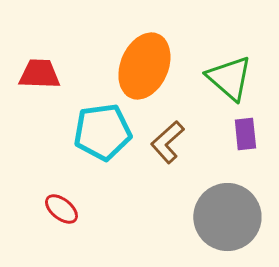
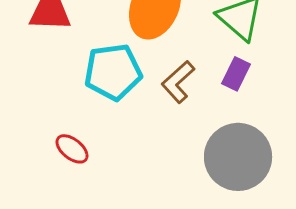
purple rectangle: (245, 134) -> (236, 74), moved, turned 32

